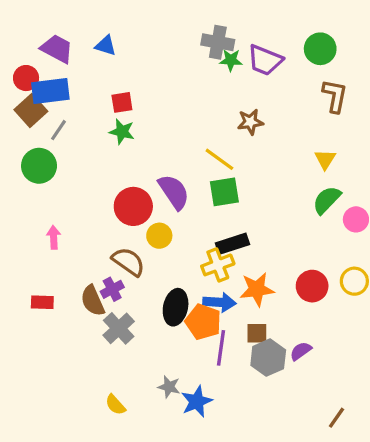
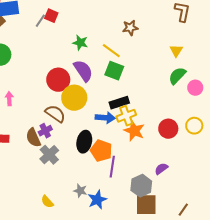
red square: (122, 102) -> (51, 16), turned 32
gray line: (59, 130) -> (40, 21), moved
green star: (122, 132) -> (80, 43), moved
green square: (224, 192) -> (114, 71), turned 30
yellow circle: (159, 236) -> (74, 98), size x1.6
yellow cross: (218, 265) -> (126, 116), moved
orange star: (257, 289) -> (134, 131), turned 30
blue arrow: (219, 302) -> (105, 118), moved
brown square: (257, 333) -> (146, 205), moved, size x1.6
gray hexagon: (268, 358) -> (141, 186), moved

